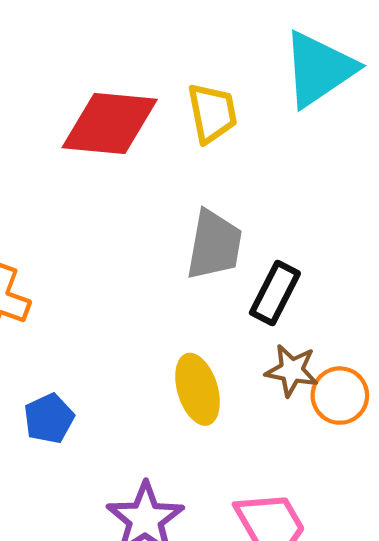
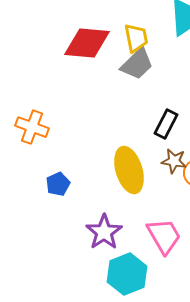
gray trapezoid: (214, 245) -> (137, 64), moved, turned 36
yellow ellipse: (198, 389) -> (129, 170), size x1.4

